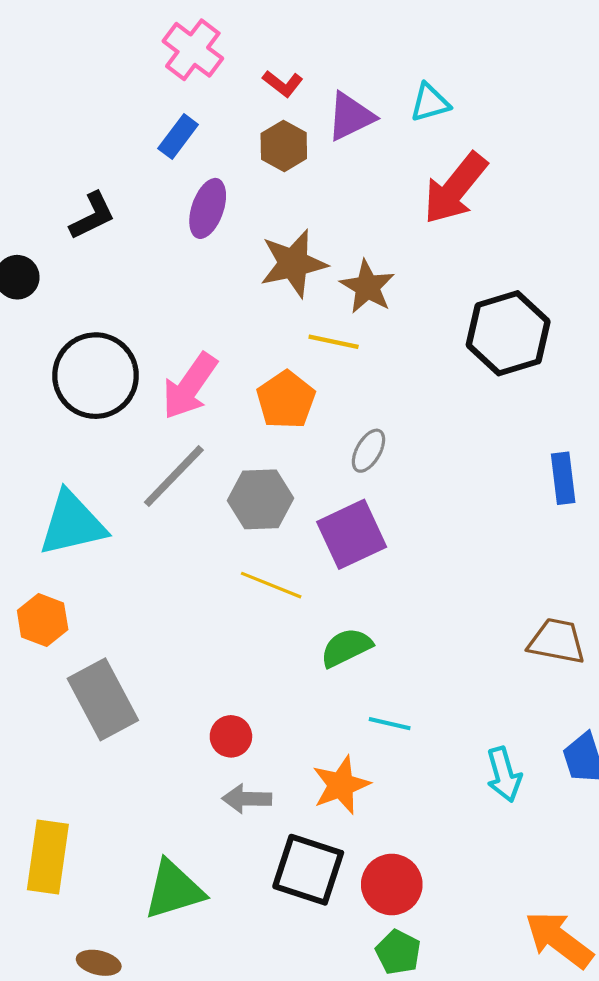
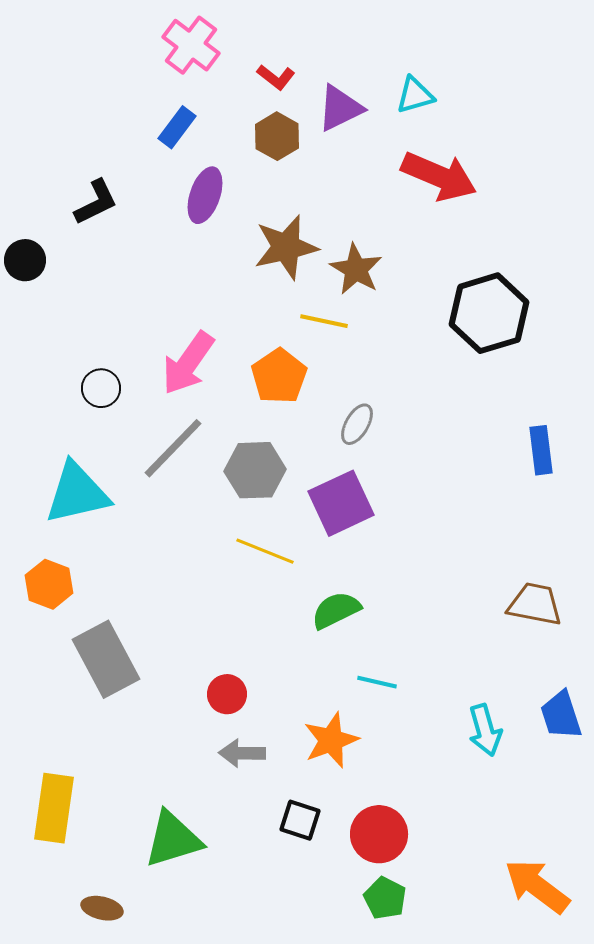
red arrow: (455, 188) -> (439, 176), turned -106
black circle: (96, 376) -> (101, 388), moved, size x0.5
black square: (308, 870) -> (300, 820), size x0.6

